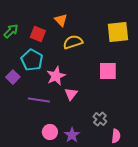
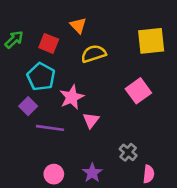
pink square: (108, 71) -> (138, 91), turned -36
purple square: (13, 77) -> (28, 106), moved
pink circle: (50, 132) -> (54, 174), moved

